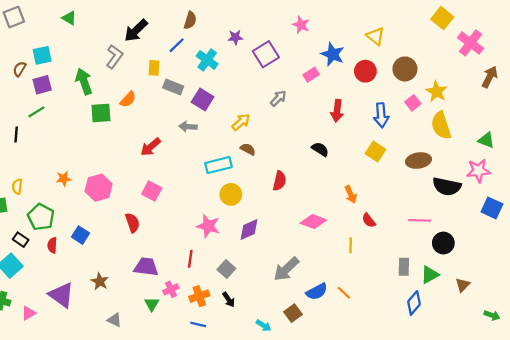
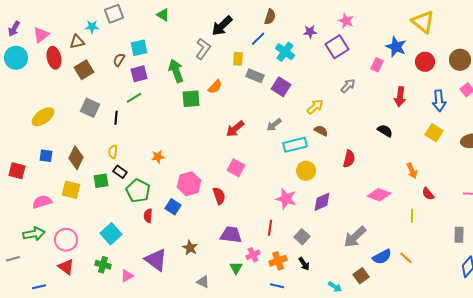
pink star: (301, 25) -> (346, 21), moved
yellow triangle: (376, 36) -> (423, 22), moved, size x1.4
pink rectangle: (311, 75) -> (377, 65), turned -32
gray arrow: (188, 127) -> (274, 125), moved, turned -42
yellow semicircle: (17, 187) -> (113, 152), moved
pink hexagon: (99, 188) -> (189, 184), moved
black rectangle: (21, 240) -> (120, 172), moved

